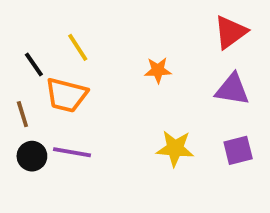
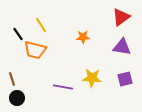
brown line: (22, 114) -> (12, 79), moved
purple line: (72, 152) -> (63, 87), moved
black circle: (32, 156) -> (17, 98), moved

